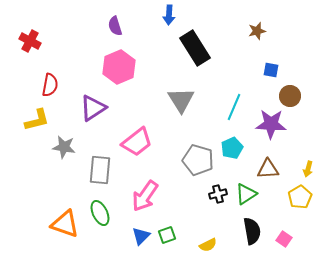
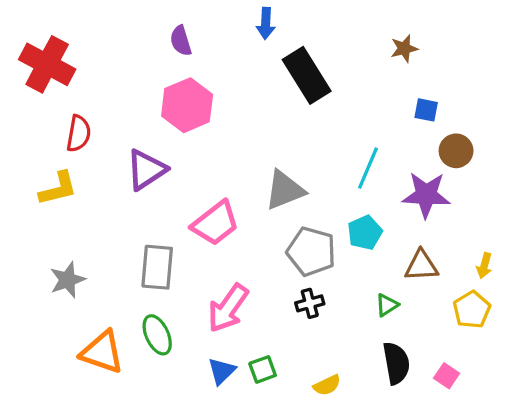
red cross: (30, 41) -> (47, 64), size x1.6
gray triangle: (181, 100) -> (285, 190), moved, turned 40
gray star: (64, 147) -> (68, 280), moved, turned -30
black cross: (218, 194) -> (310, 303), moved
green triangle: (246, 194) -> (387, 305), size x0.7

